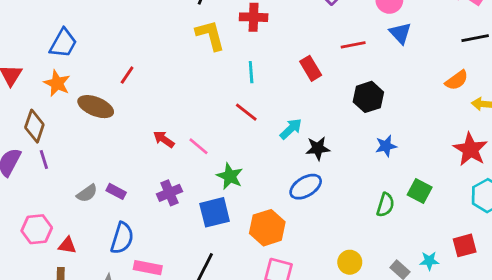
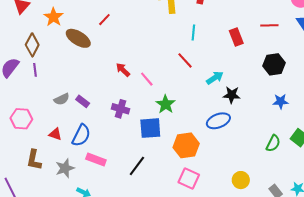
purple cross: (169, 193) -> (121, 109), turned 30
red triangle: (67, 245) -> (55, 134), moved

